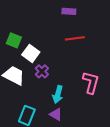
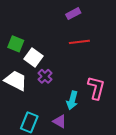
purple rectangle: (69, 11) -> (73, 14), turned -32
cyan arrow: (58, 94) -> (72, 100), moved

